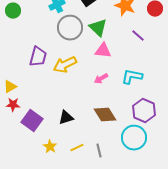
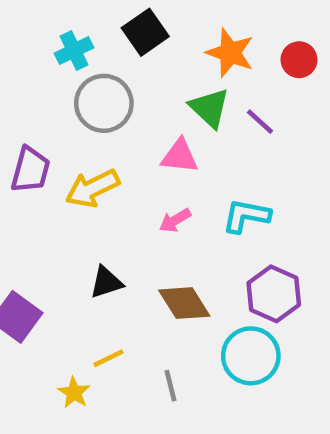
green triangle: (98, 28) -> (209, 108), moved
black triangle: (66, 118) -> (106, 282), moved
yellow star: (50, 147) -> (74, 393), moved
yellow line: (77, 148) -> (108, 358), moved

